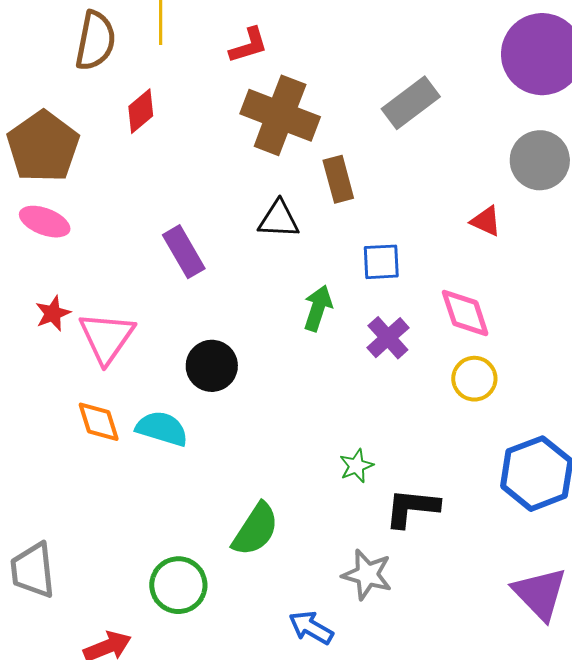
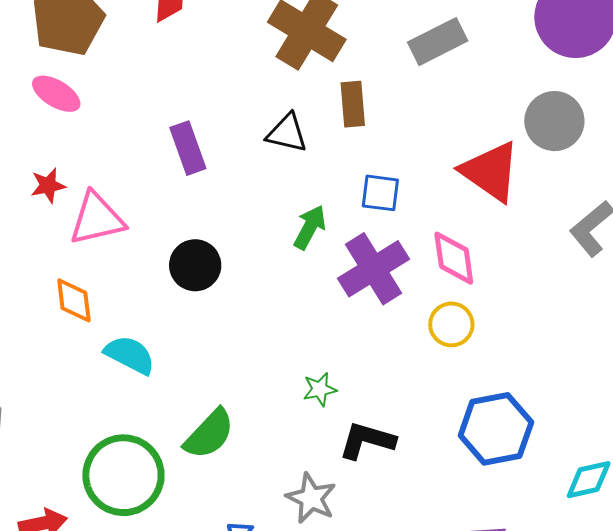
red triangle: (486, 221) -> (491, 171), size x2.0
pink triangle: (107, 337) -> (97, 219), turned 32
purple cross: (388, 338) -> (373, 269), size x1.6
cyan semicircle: (162, 429) -> (130, 355), moved
green circle: (178, 585) -> (123, 475), size x1.4

